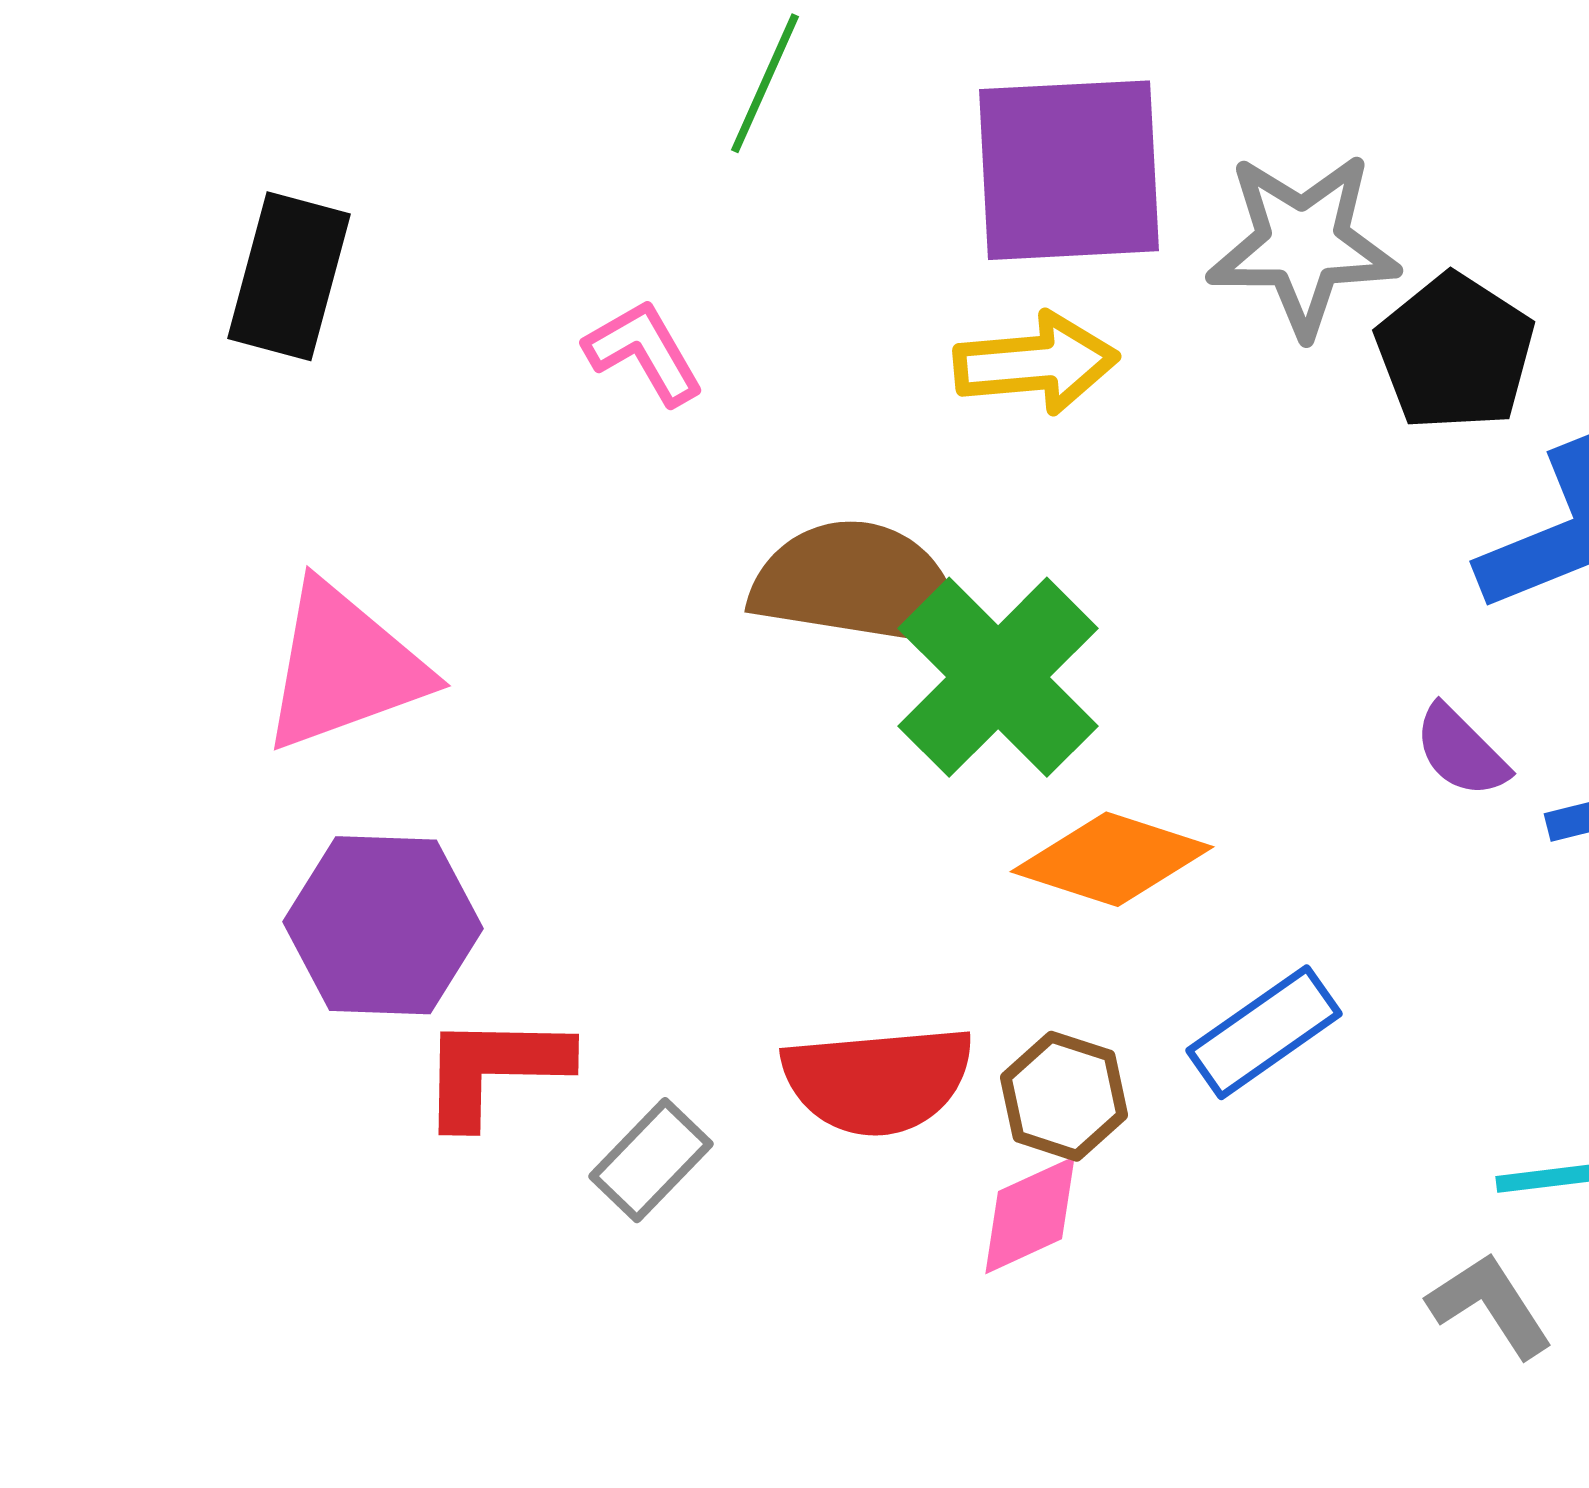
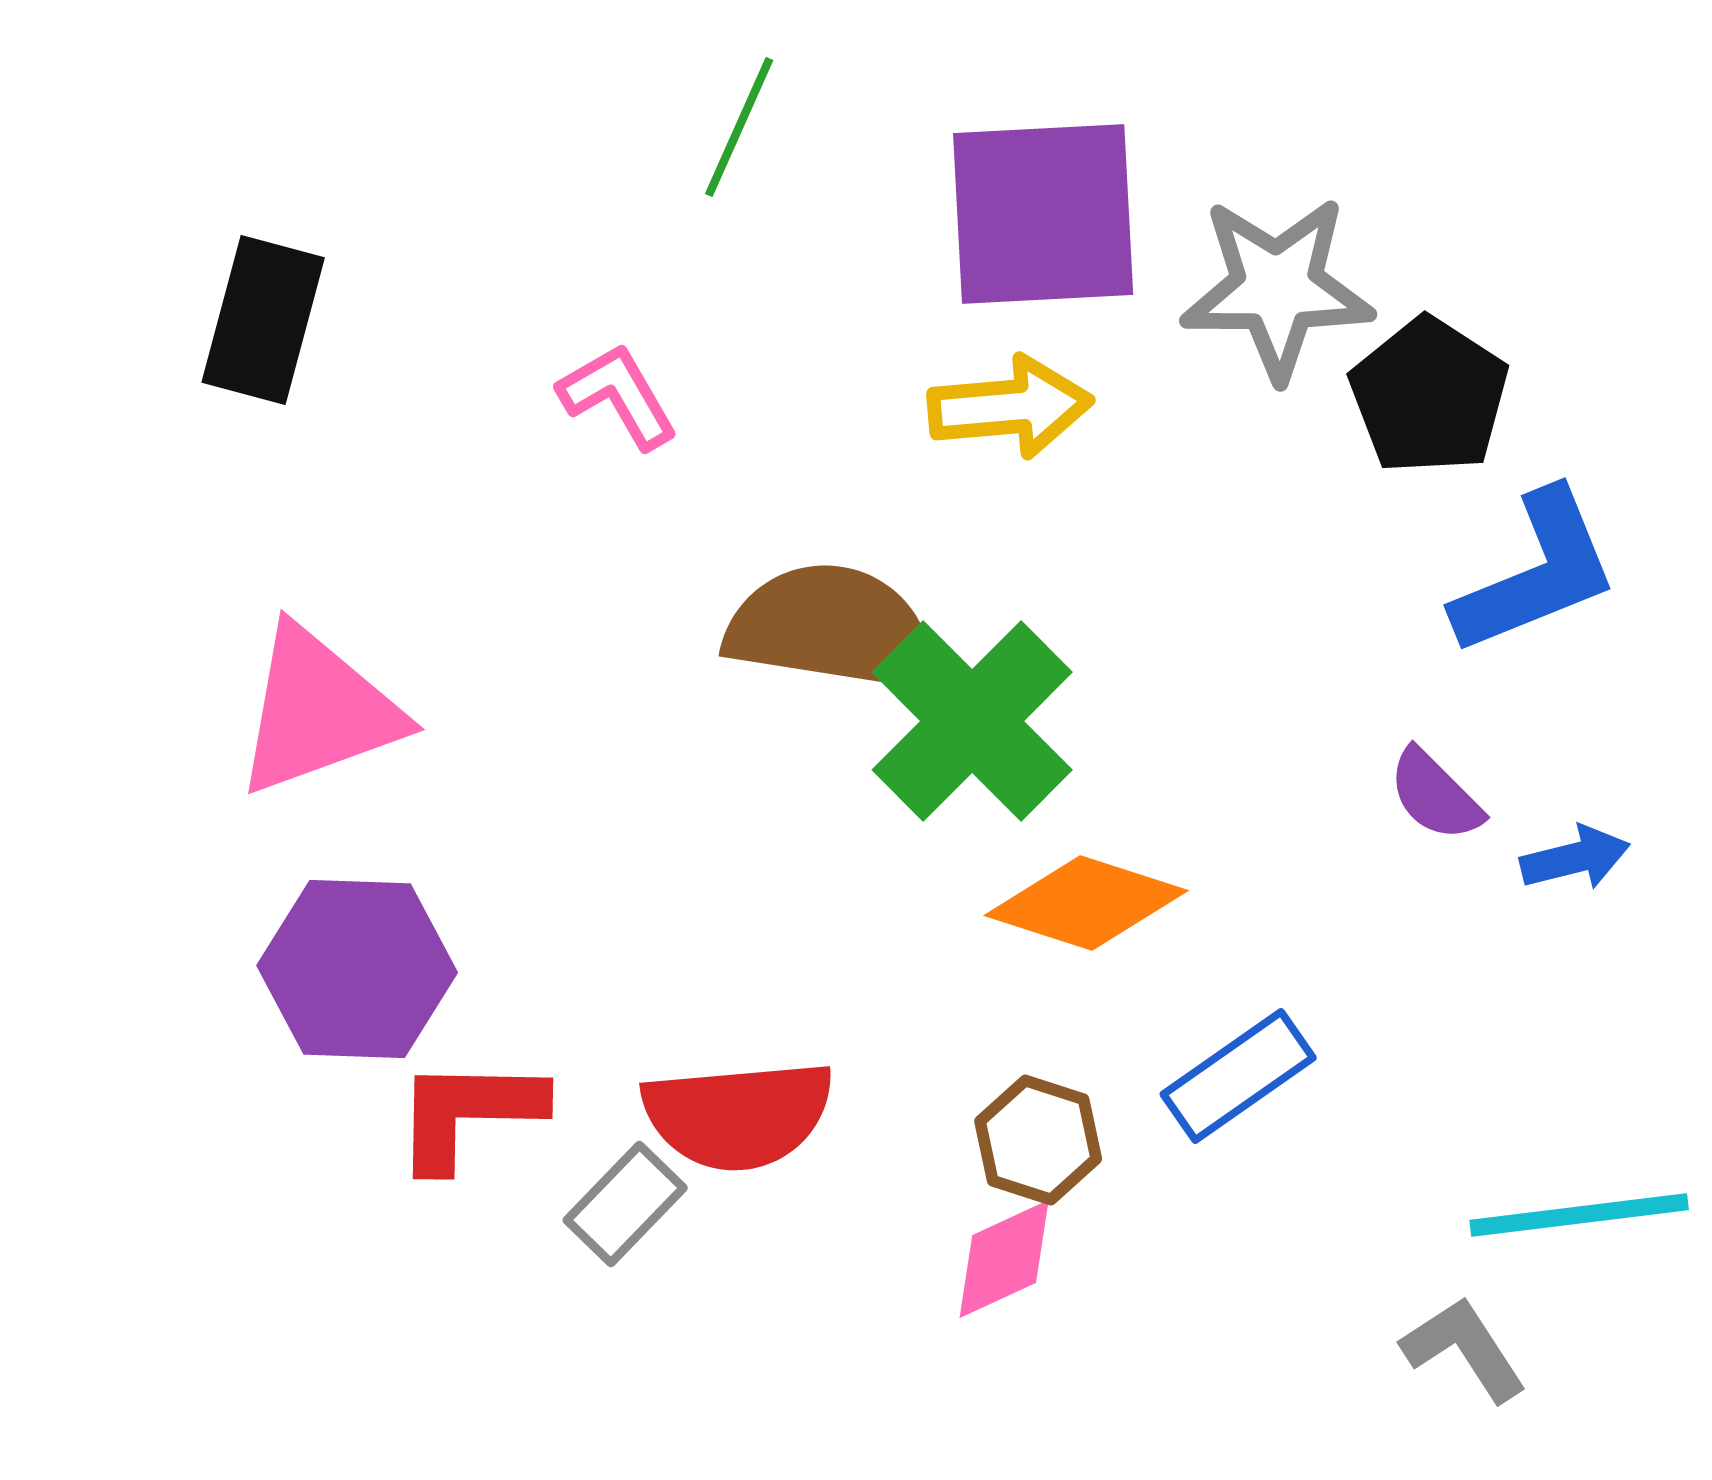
red semicircle: (878, 1080) -> (738, 1115), moved

